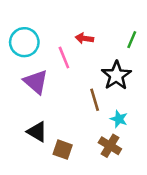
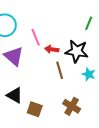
red arrow: (84, 38) -> (52, 49), moved
black star: (116, 75) -> (77, 51), turned -30
cyan star: (119, 119) -> (89, 74), moved

